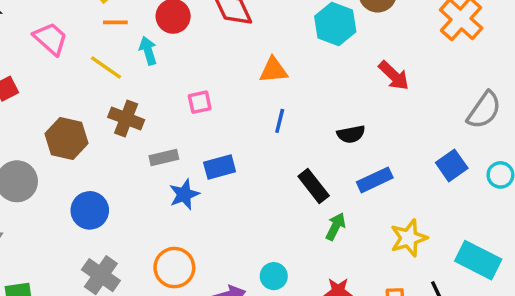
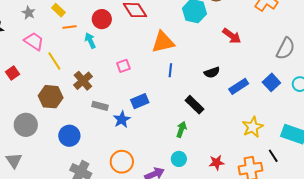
yellow line: (106, 68) -> (54, 61), moved, turned 30
orange triangle: (273, 70) -> (163, 42), size x1.4
brown cross: (126, 118) -> (83, 81), turned 36
gray rectangle: (164, 157) -> (100, 106), moved, turned 35
blue rectangle: (375, 180) -> (239, 86), moved
green arrow: (336, 226) -> (181, 129), moved

